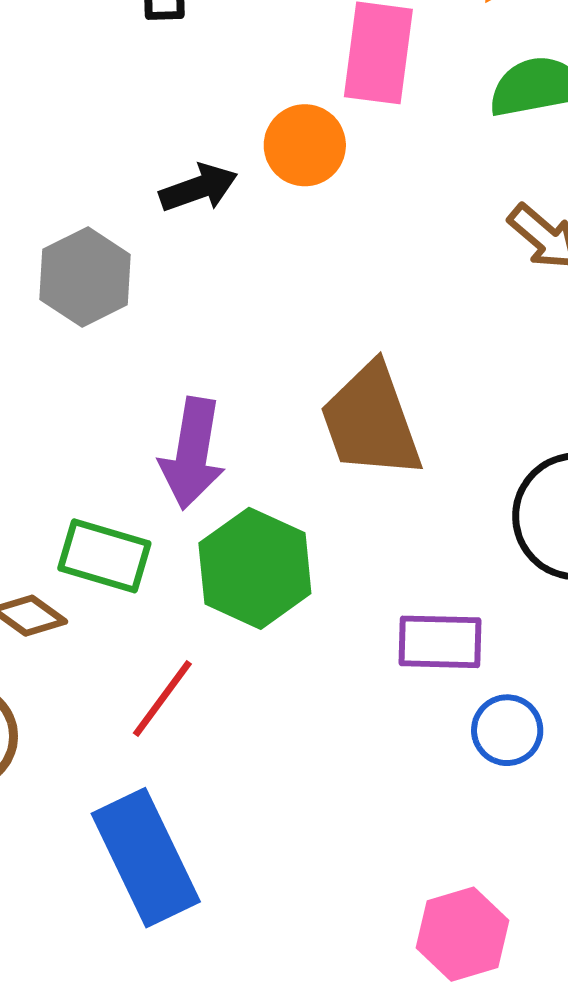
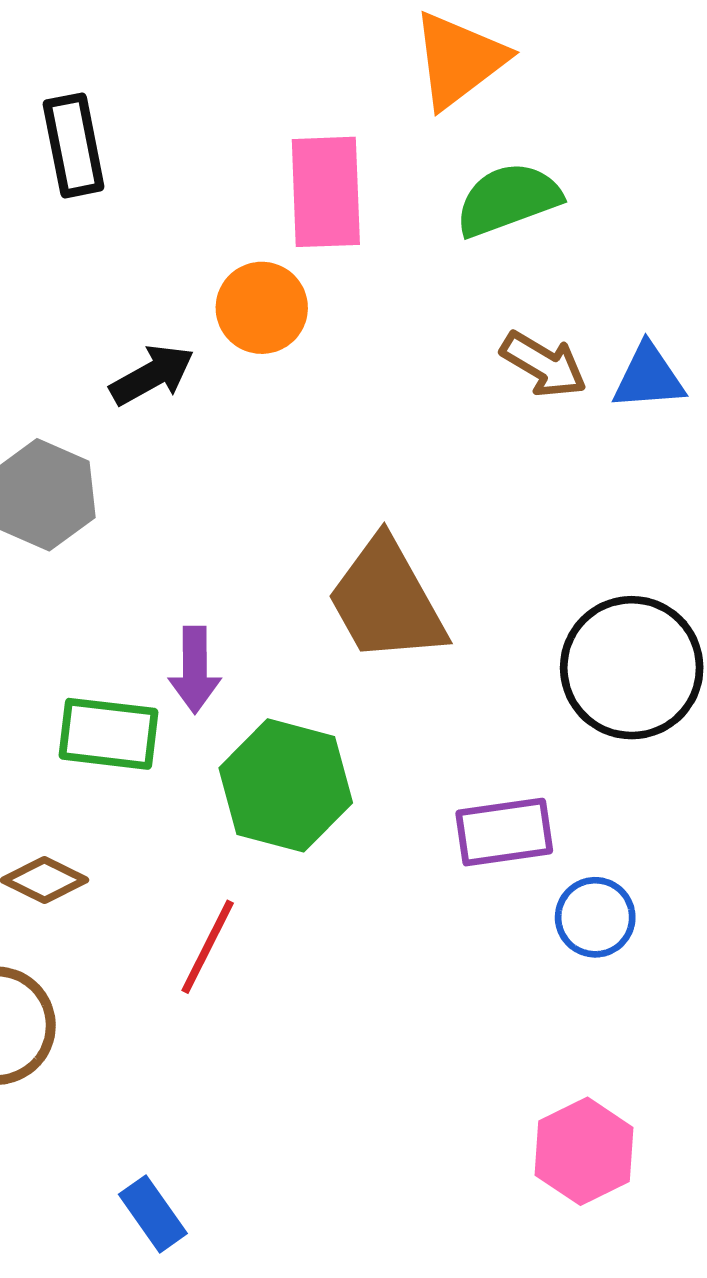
purple arrow: (192, 453) -> (195, 670), size x0.7
green rectangle: (104, 556) -> (109, 734), moved
blue rectangle: (146, 858) -> (153, 1214), moved, size x0.5

